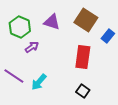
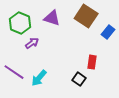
red rectangle: (83, 57) -> (92, 62), moved, size x0.6
black square: (83, 91) -> (79, 79), moved

